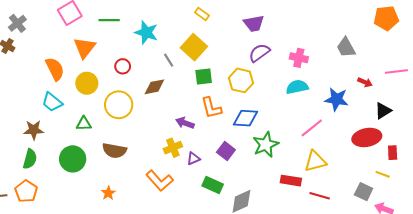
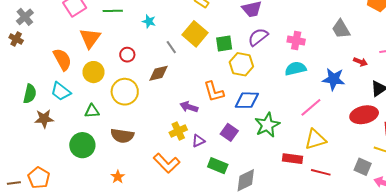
cyan star: (146, 32) -> (149, 21), size x0.6
green square: (204, 76) -> (224, 43), moved
green semicircle: (30, 159) -> (30, 94), moved

